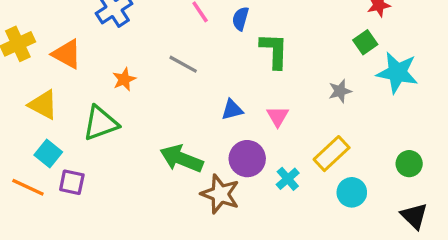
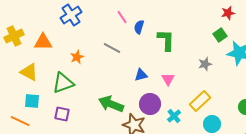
blue semicircle: (240, 19) -> (139, 27), moved
orange triangle: (67, 54) -> (43, 42), turned -30
cyan square: (48, 154) -> (32, 101), turned -35
purple square: (72, 182) -> (62, 114), moved

